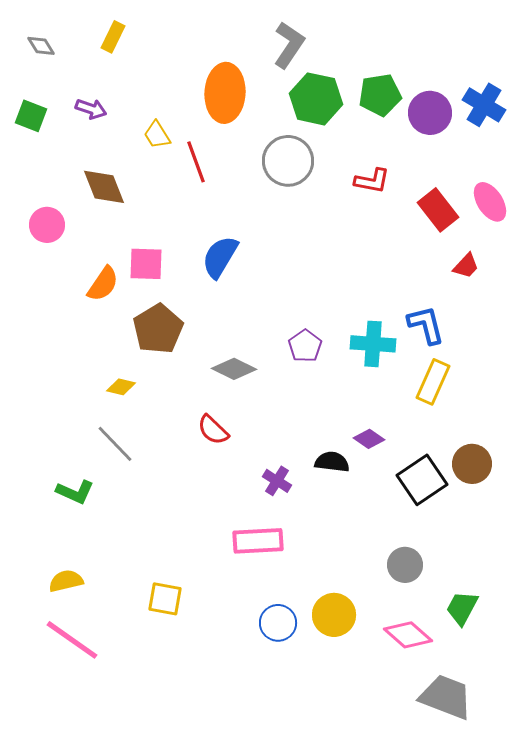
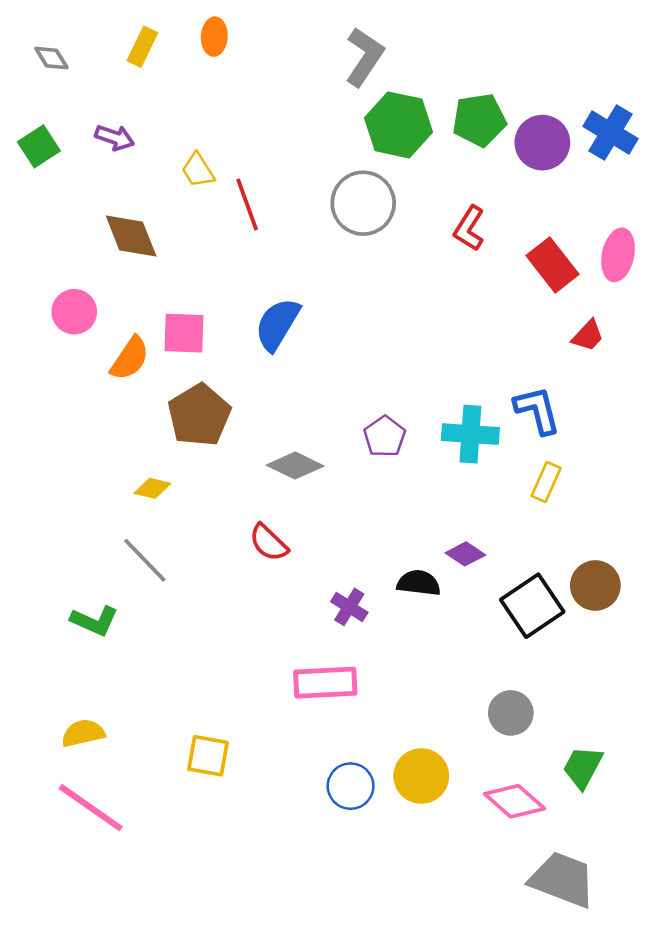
orange ellipse: (225, 93) -> (214, 37), moved, size x0.5
green square: (31, 116) -> (39, 146), turned 36
red L-shape: (372, 181) -> (469, 228), turned 111
pink ellipse: (490, 202) -> (618, 255), turned 45
pink circle: (47, 225) -> (74, 312), moved
yellow rectangle: (433, 382) -> (546, 482), size x0.7

